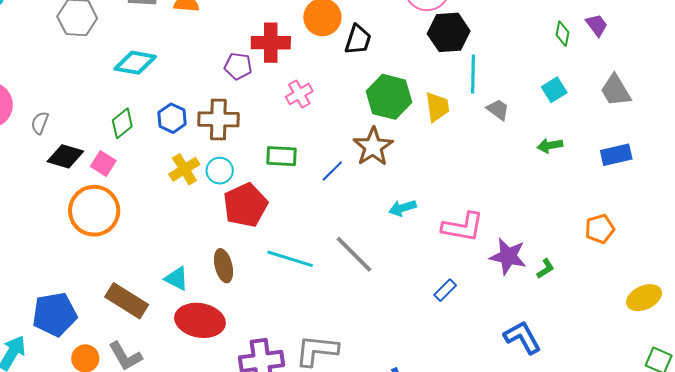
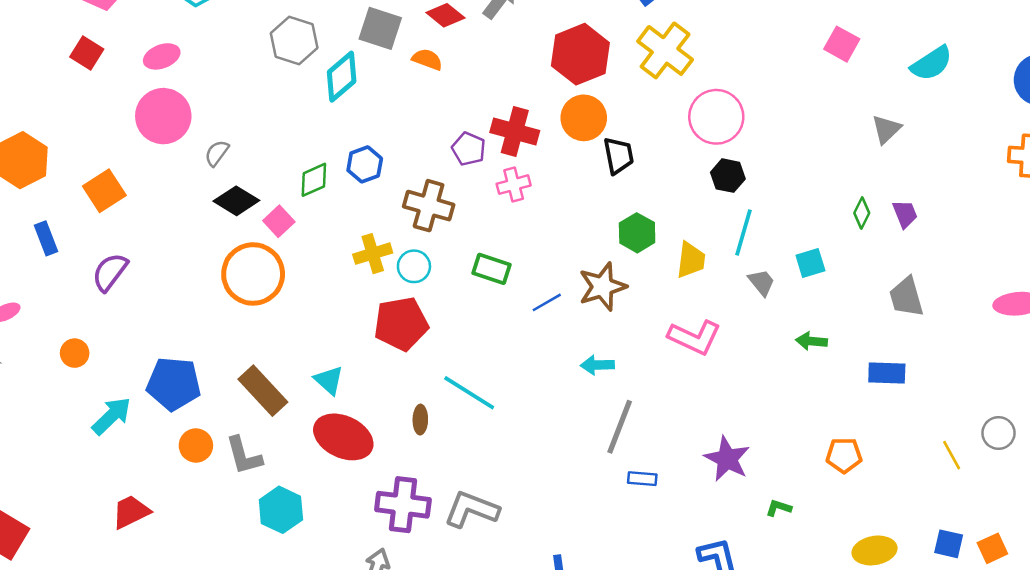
black hexagon: (449, 32) -> (728, 176), size x0.7
black trapezoid: (358, 40) -> (619, 156), turned -44
cyan diamond: (135, 63) -> (342, 77), moved, turned -66
cyan square: (554, 90) -> (810, 263), moved
pink cross: (299, 94) -> (514, 185), moved
green hexagon: (389, 97) -> (637, 233), size x0.7
blue hexagon: (172, 118) -> (365, 164), moved
red pentagon: (245, 205) -> (401, 324), moved
cyan arrow: (403, 208) -> (597, 365), moved
pink L-shape: (463, 227) -> (695, 337), moved
gray line: (354, 254) -> (620, 427), moved, turned 51
brown ellipse: (223, 266) -> (420, 420), moved, size x0.7
green L-shape: (545, 269) -> (779, 508), moved, turned -145
blue rectangle: (445, 290) -> (642, 479), turned 35

